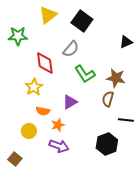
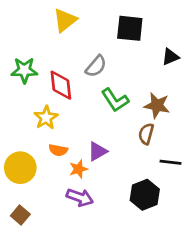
black square: (82, 21) -> (130, 28), moved, turned -30
green star: (18, 36) -> (24, 70), moved
purple triangle: (70, 102) -> (97, 151), moved
yellow circle: (29, 131) -> (20, 168), moved, size x1.5

